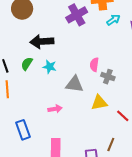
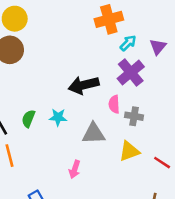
purple cross: (77, 15) -> (131, 73), moved
black arrow: (42, 42) -> (84, 85), moved
pink arrow: (55, 109) -> (75, 169), turned 128

